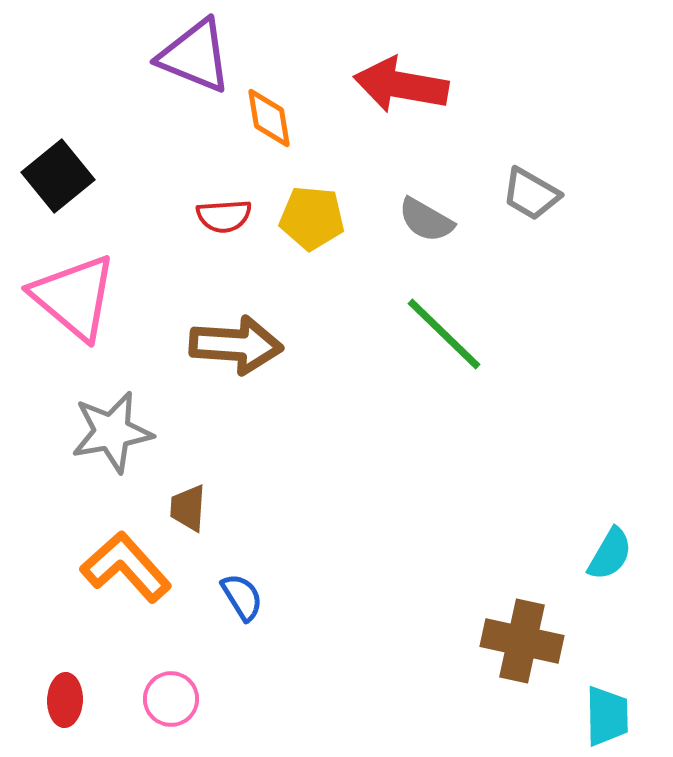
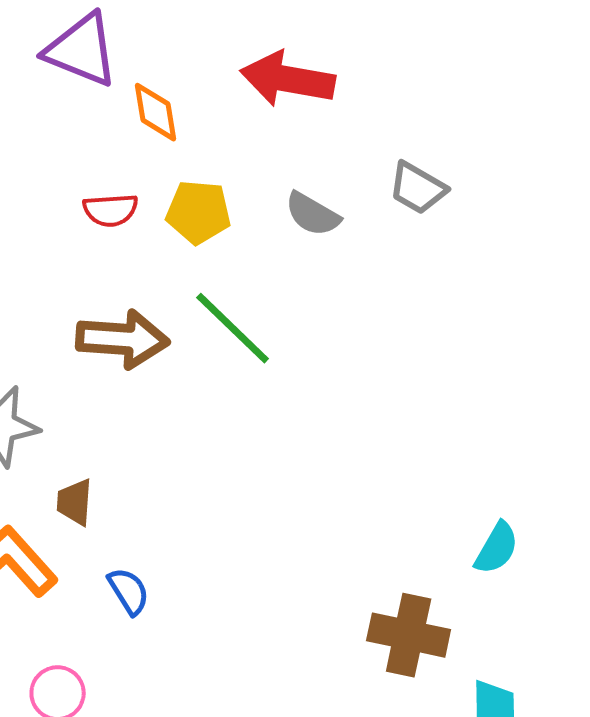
green line: (444, 334) -> (233, 328), moved

